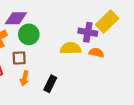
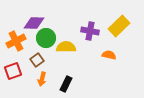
purple cross: (88, 32) -> (90, 31), moved
yellow semicircle: (71, 48) -> (66, 47), moved
brown square: (19, 58) -> (37, 60), turned -32

